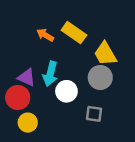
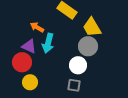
orange arrow: (45, 35) -> (37, 27), moved
white circle: (66, 91) -> (78, 65), moved
gray square: (94, 114) -> (74, 85), moved

